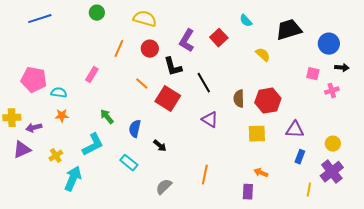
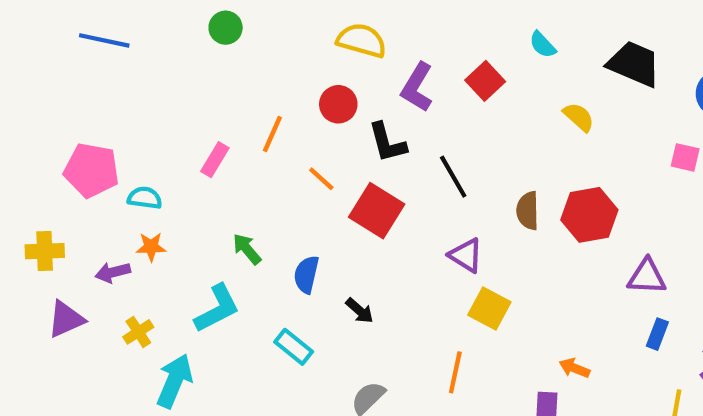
blue line: (40, 19) -> (104, 40), turned 30
yellow semicircle: (145, 19) -> (362, 40), moved
black trapezoid: (289, 30) -> (634, 64), turned 40
orange line: (119, 49) -> (272, 134), moved
purple arrow: (34, 128) -> (113, 272), moved
yellow square: (257, 134) -> (489, 309), moved, turned 30

